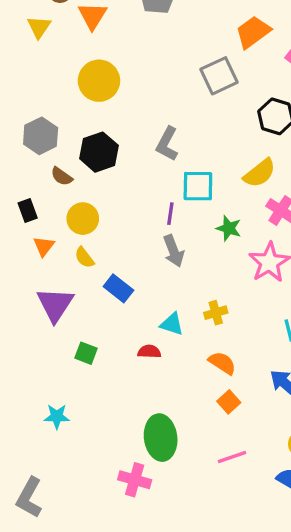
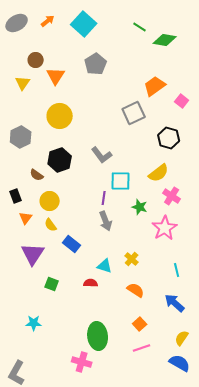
gray hexagon: (41, 136) -> (21, 137), moved
gray L-shape: (167, 144) -> (102, 155), turned -65
yellow cross: (216, 313) -> (132, 259), turned -32
orange square: (229, 402) -> (140, 324), moved

